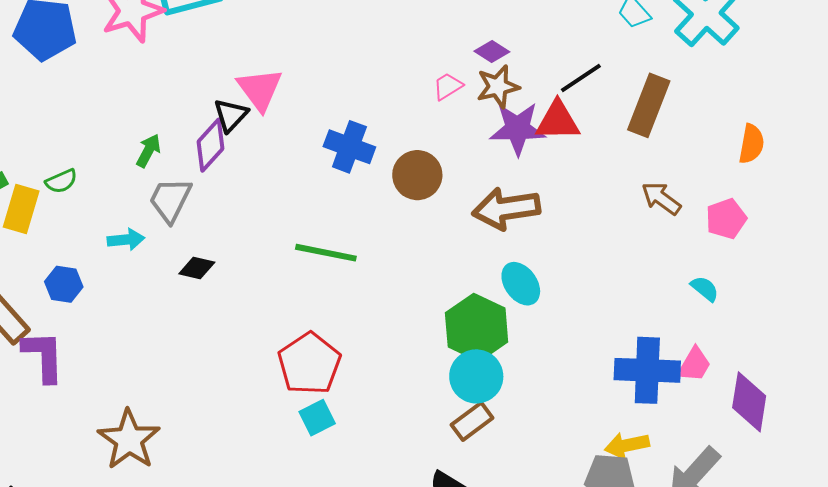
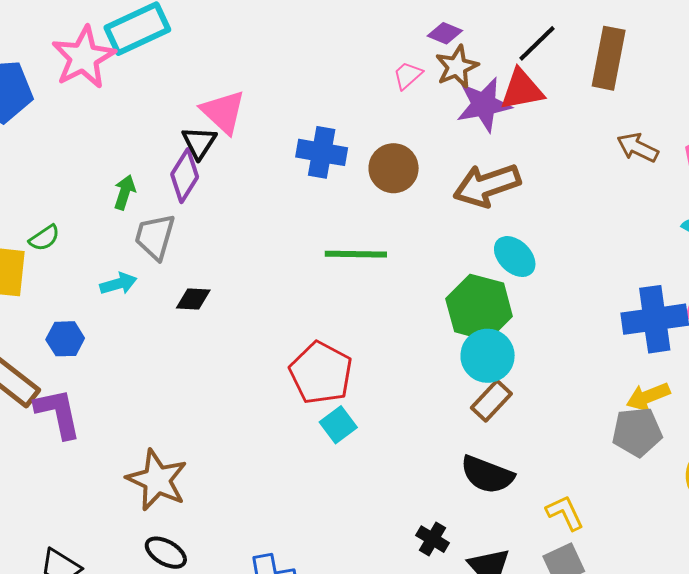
green line: (326, 253) -> (356, 254), moved

